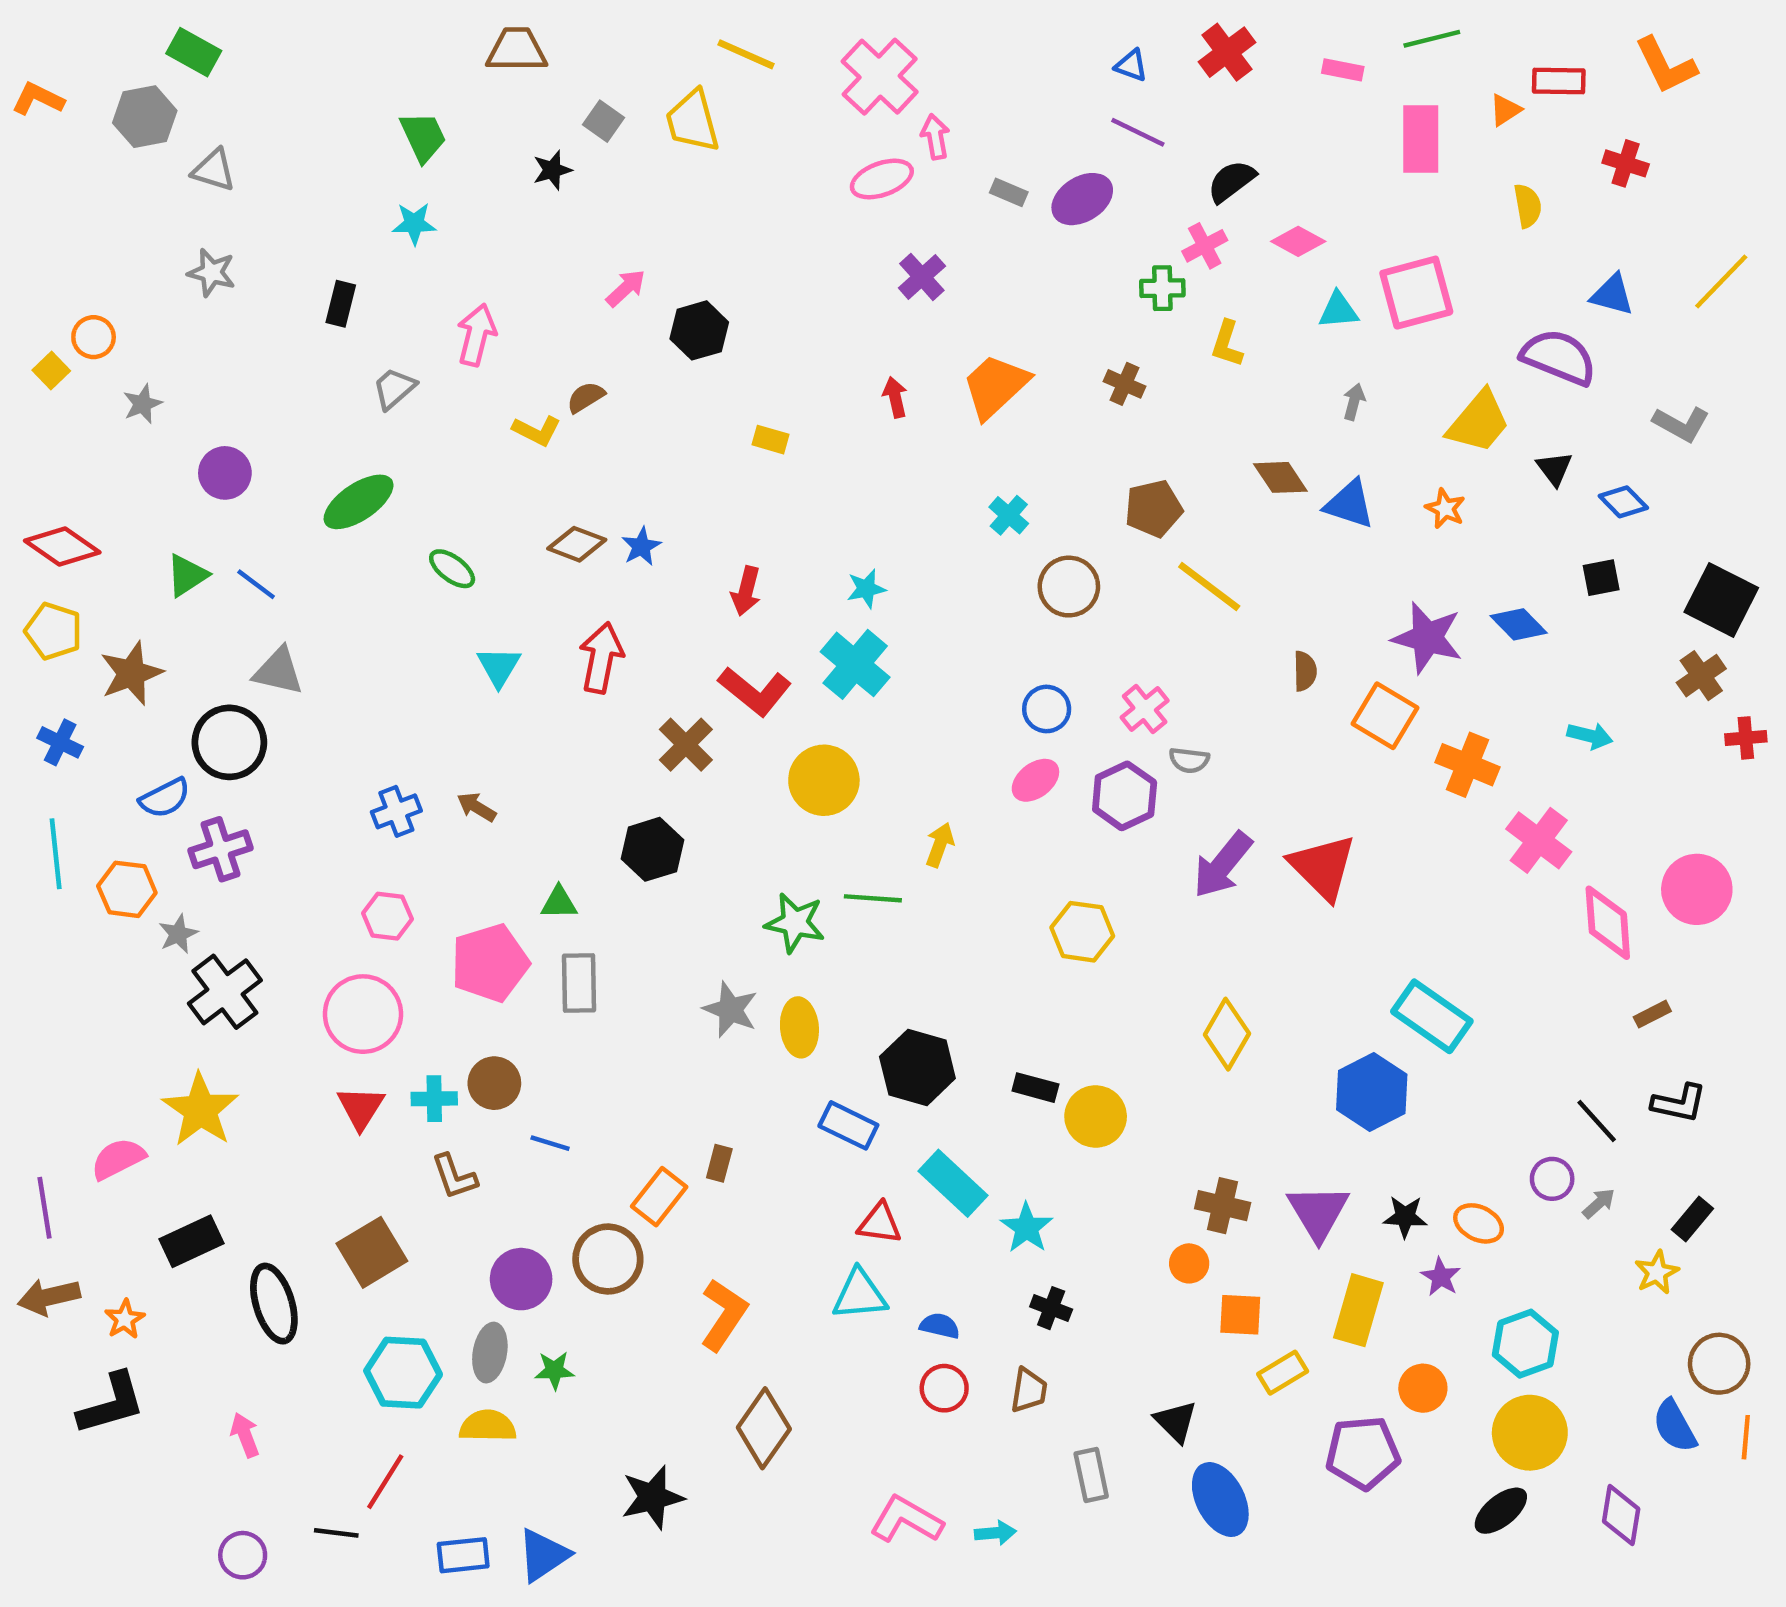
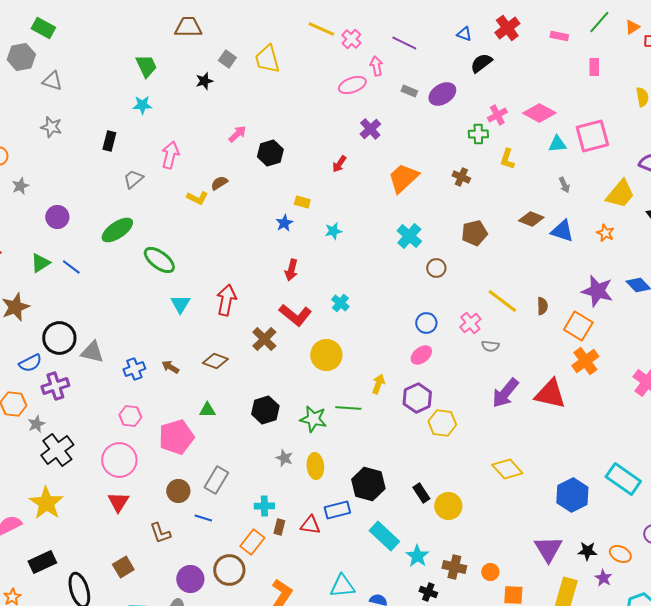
green line: (1432, 39) -> (599, 22), turned -35
yellow line: (746, 54) -> (321, 29), moved
pink cross: (880, 77) -> (351, 39), size x0.6
orange triangle: (1505, 110) -> (632, 27), moved
purple line: (1138, 132) -> (404, 43), moved
pink rectangle: (1421, 139) -> (594, 67), size x0.6
black semicircle: (1231, 181) -> (481, 63), moved
pink diamond: (1298, 241) -> (539, 113), size x1.4
red arrow: (895, 397) -> (339, 164), moved, turned -132
gray arrow: (1354, 402) -> (564, 185), turned 140
brown diamond: (1280, 477) -> (531, 219), turned -35
cyan cross: (1009, 515) -> (409, 236), size x1.4
brown diamond: (577, 544) -> (215, 361), moved
blue star: (641, 546) -> (284, 223), moved
green ellipse: (452, 569) -> (159, 260), size x1.5
brown circle: (1069, 587) -> (436, 268), size x0.7
yellow line: (1209, 587) -> (502, 301), moved
cyan star: (866, 589) -> (333, 231), moved
cyan cross: (855, 664) -> (340, 303), size x0.6
gray triangle: (278, 671) -> (92, 352), moved
orange cross: (1467, 765) -> (585, 361), moved, turned 32
purple hexagon: (1125, 796) -> (417, 398), moved
black hexagon: (652, 849) -> (265, 410), moved
red triangle: (1323, 867) -> (550, 394), turned -32
gray rectangle: (579, 983) -> (216, 480), moved, turned 32
gray star: (730, 1010) -> (284, 458), size x0.7
cyan rectangle: (1432, 1016) -> (623, 479), moved
yellow diamond: (1227, 1034) -> (507, 469), turned -72
black rectangle: (1035, 1088) -> (421, 493), turned 42
cyan cross: (434, 1099) -> (264, 506), moved
blue rectangle: (848, 1125) -> (337, 510), turned -40
brown cross: (1223, 1206) -> (454, 567), moved
red triangle: (880, 1223) -> (310, 525), moved
brown square: (372, 1252) -> (123, 567), size x0.7

